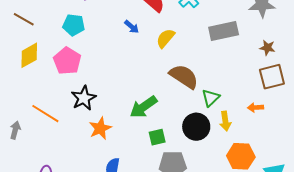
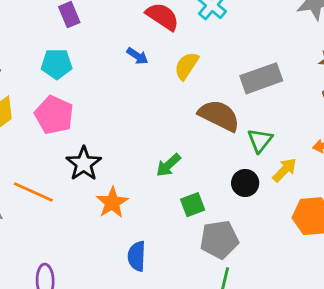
gray rectangle: (224, 31) -> (261, 78), moved
green arrow: (144, 107) -> (168, 165), size x0.7
yellow arrow: (225, 121) -> (285, 170), turned -120
black circle: (196, 127) -> (245, 183), size x0.7

